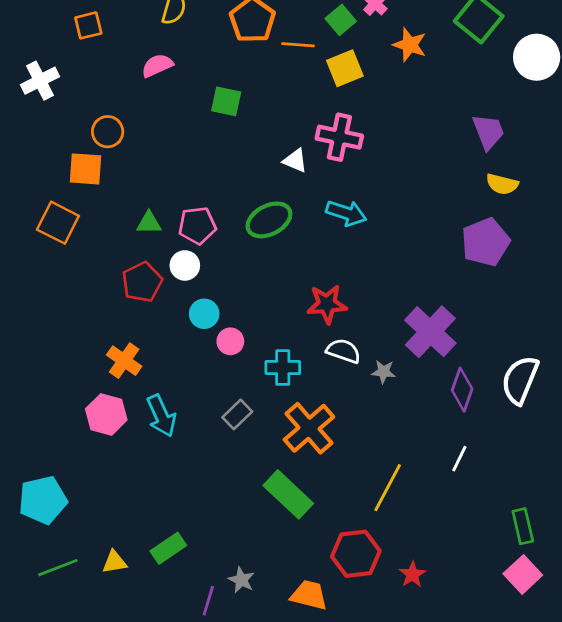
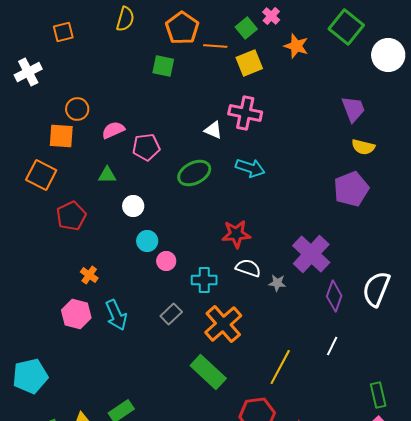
pink semicircle: (157, 65) -> (113, 130), moved
green square: (226, 101) -> (163, 66), moved
pink pentagon: (197, 225) -> (146, 147), moved
red pentagon: (142, 282) -> (71, 216), moved
orange cross: (124, 361) -> (89, 275), size x0.7

